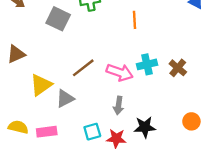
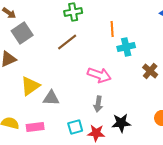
gray square: (58, 19) -> (22, 33), moved, turned 30
cyan cross: (147, 64) -> (126, 47), moved
brown line: (83, 68) -> (67, 42), moved
gray triangle: (65, 99) -> (51, 98), turned 30

